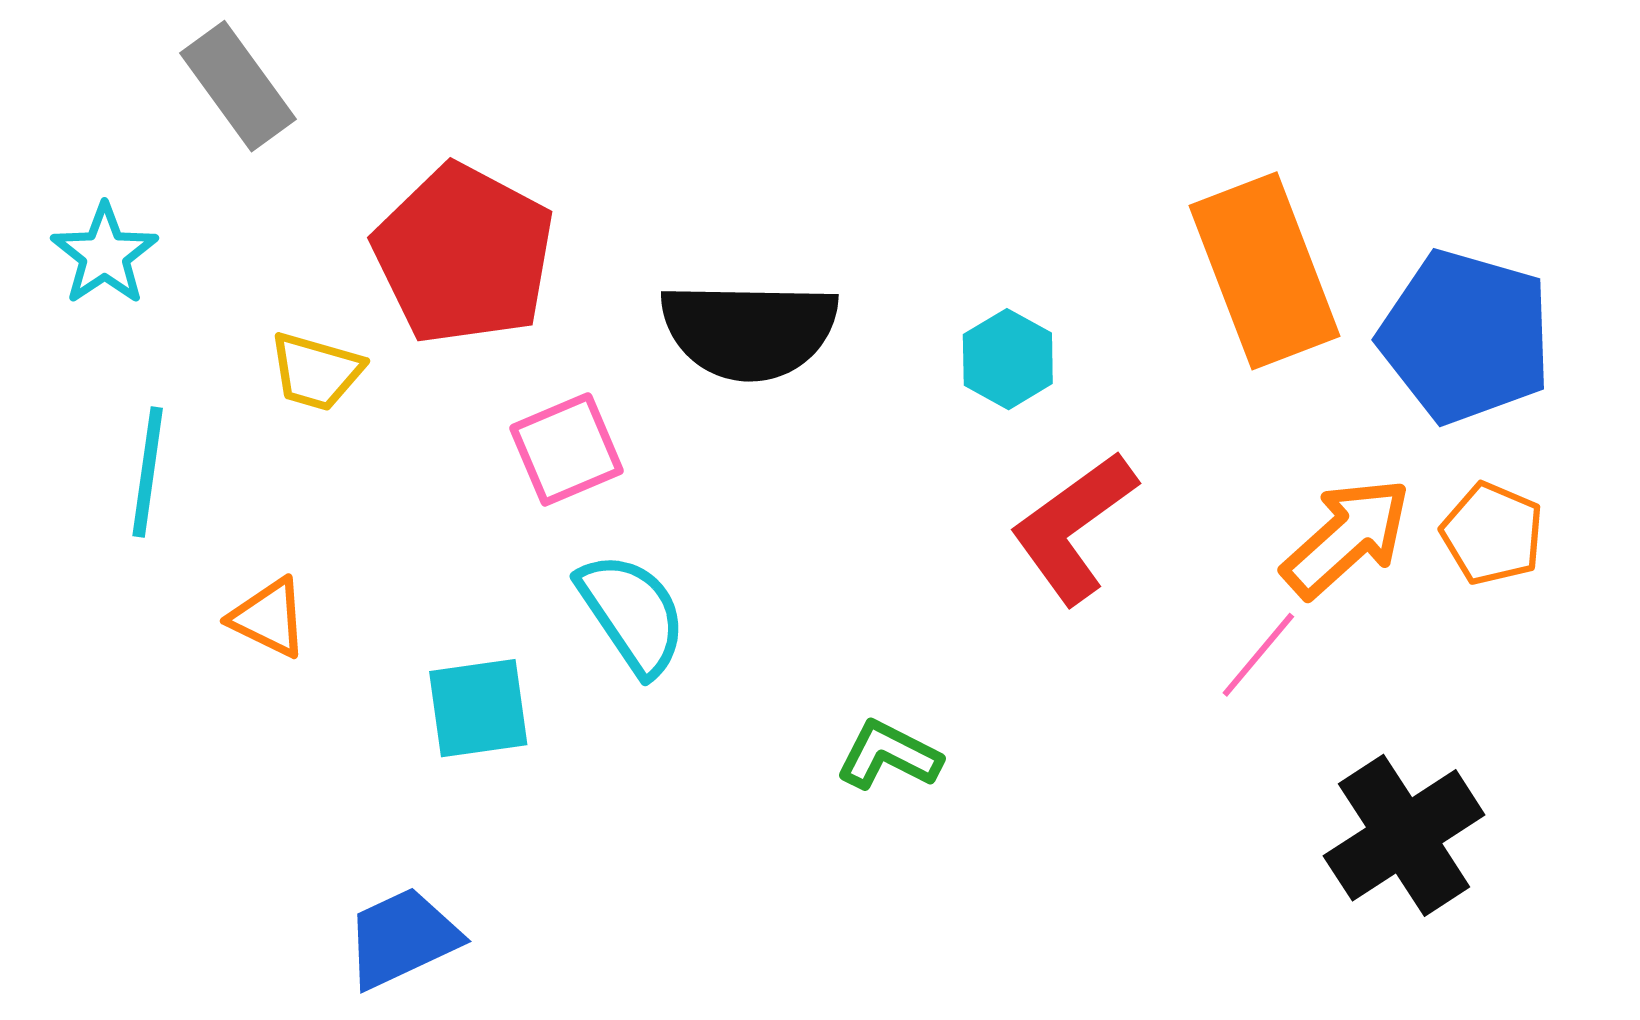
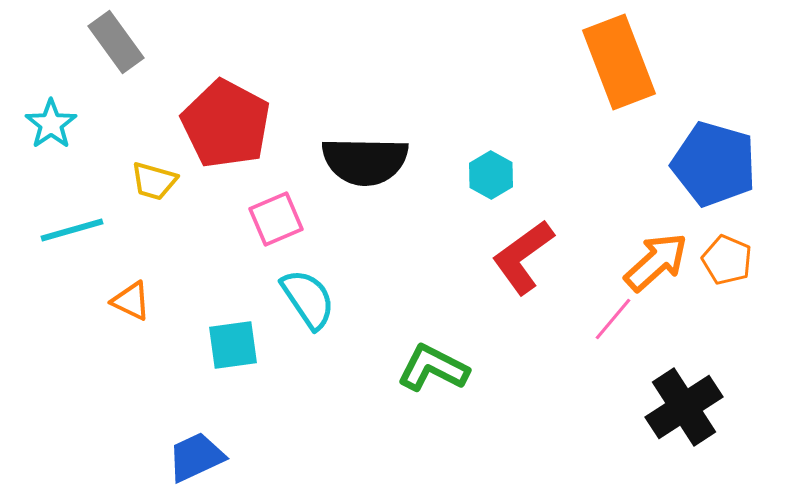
orange rectangle: (1264, 271) -> (619, 62), moved
cyan line: (148, 472) -> (72, 230), turned 66
green L-shape: (889, 755) -> (433, 368), size x1.4

